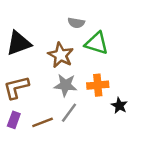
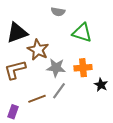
gray semicircle: (76, 23) -> (58, 12), moved
brown star: (61, 55) -> (38, 50), moved
purple rectangle: (14, 120) -> (13, 112), moved

